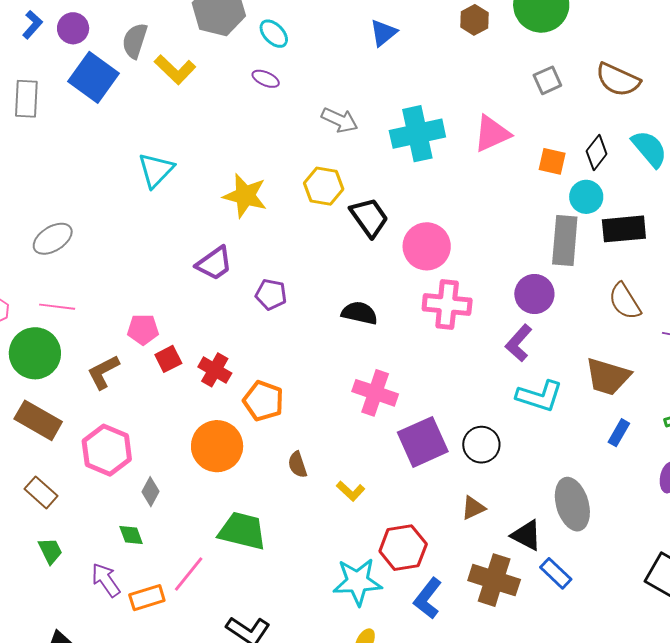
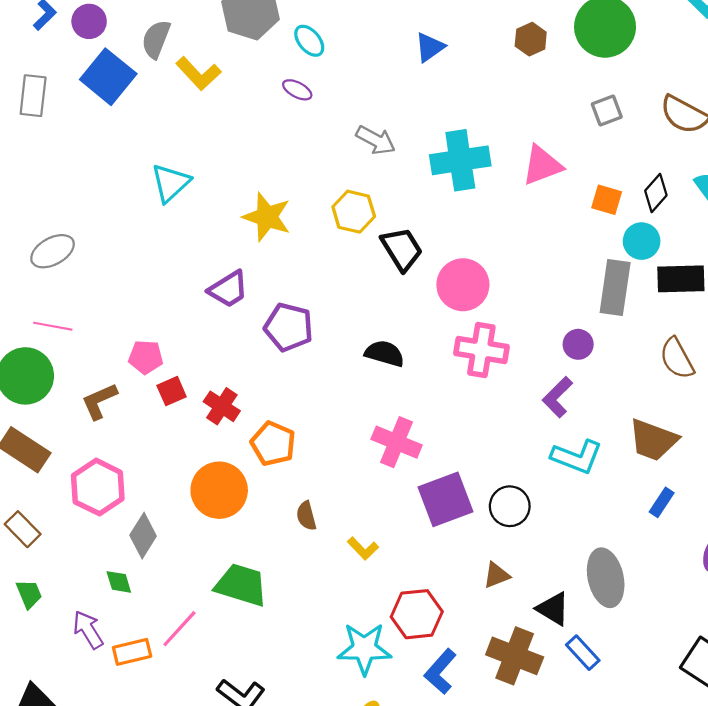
purple pentagon: (271, 294) -> (289, 327), size x1.4
purple circle: (534, 294) -> (578, 344), size x0.7
gray diamond: (151, 492) -> (143, 536), size x1.4

